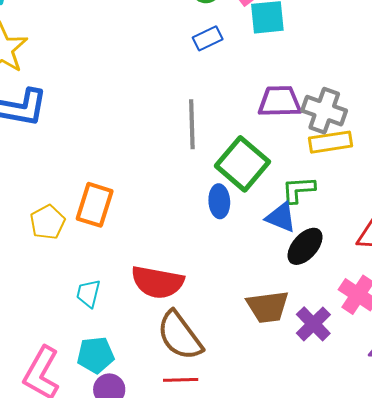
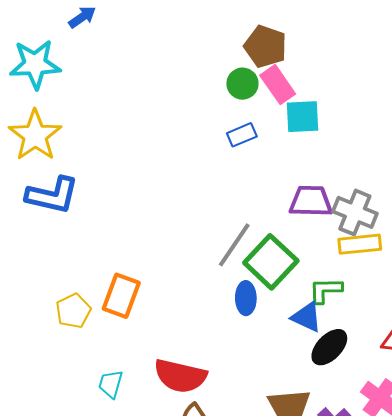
gray line: (192, 124) -> (234, 245), moved, turned 33

